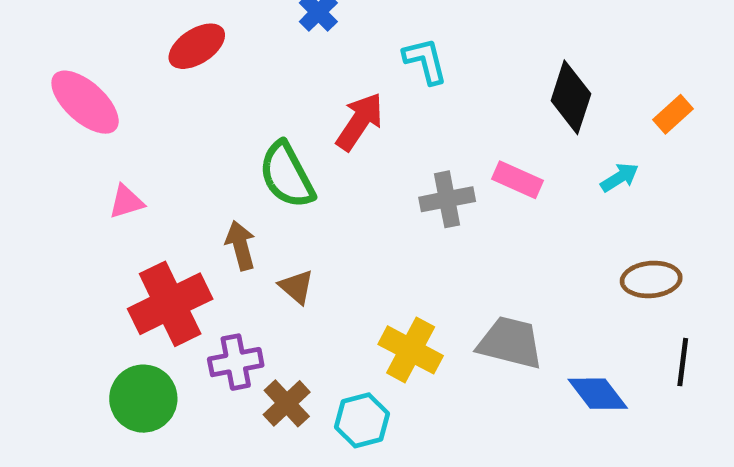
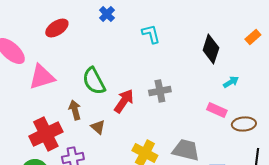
orange rectangle: (673, 114) -> (253, 37), moved
red arrow: (360, 122) -> (124, 101), moved
pink rectangle: (518, 180) -> (217, 110), moved
pink triangle: (126, 202) -> (42, 77), moved, size x1.8

